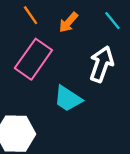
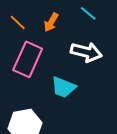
white arrow: (101, 64) -> (86, 52), turned 96

